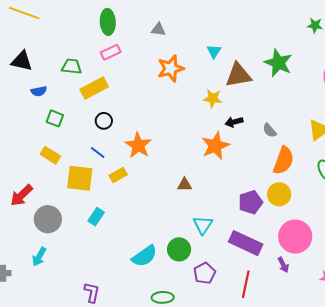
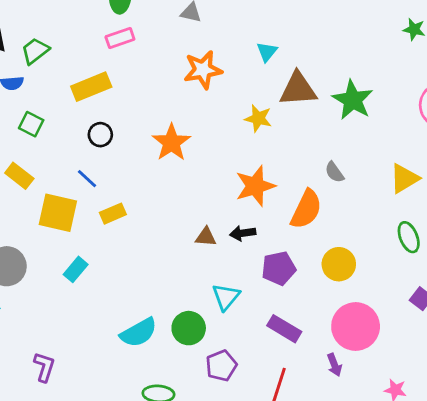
green star: (278, 63) -> (353, 100), moved
green trapezoid: (72, 66) -> (35, 51), moved, turned -50
black arrow: (234, 122) -> (243, 233), moved
orange star: (138, 145) -> (171, 143), moved
orange semicircle: (283, 160) -> (306, 209), moved
purple pentagon: (251, 202) -> (279, 268), moved
purple rectangle: (246, 243) -> (284, 329), size x0.7
purple L-shape: (92, 292) -> (44, 367), moved

